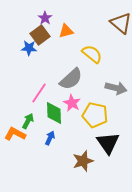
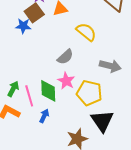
gray semicircle: (71, 79) -> (65, 57), size x0.7
pink line: (39, 93) -> (29, 96), moved, turned -50
green arrow: (28, 121) -> (13, 89), moved

